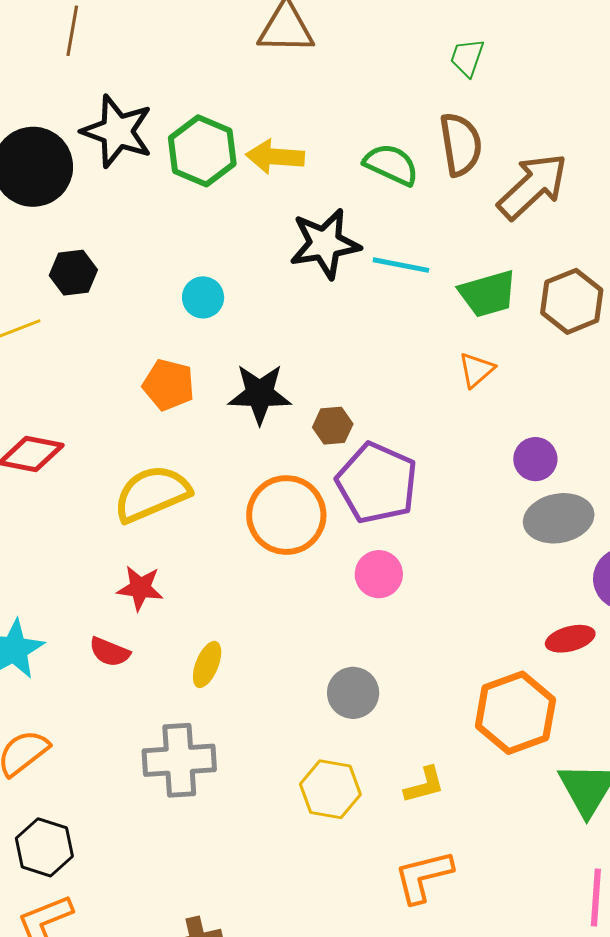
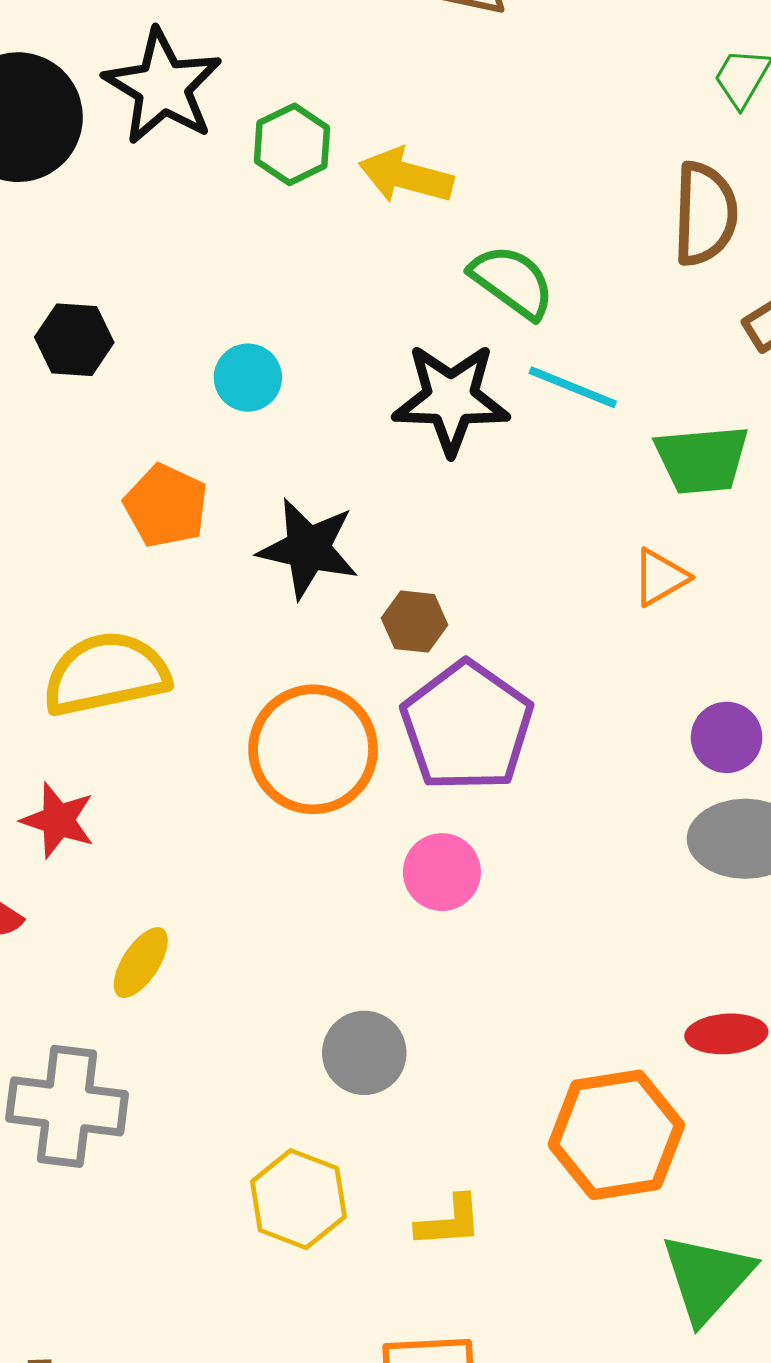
green hexagon: (202, 151) -> (292, 144), size x0.7
green semicircle: (391, 165) -> (512, 282), moved
black star: (325, 244) -> (451, 399), moved
black hexagon: (73, 273) -> (74, 340), moved

